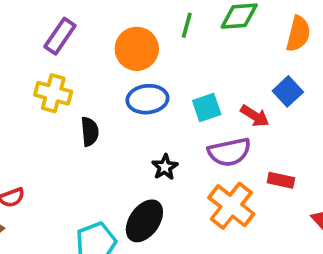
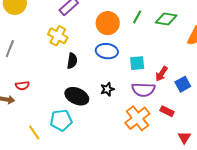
blue square: (288, 91) -> (183, 84), moved
red arrow: (255, 116) -> (161, 74), turned 77
black ellipse: (144, 221) -> (77, 96), moved, turned 65

